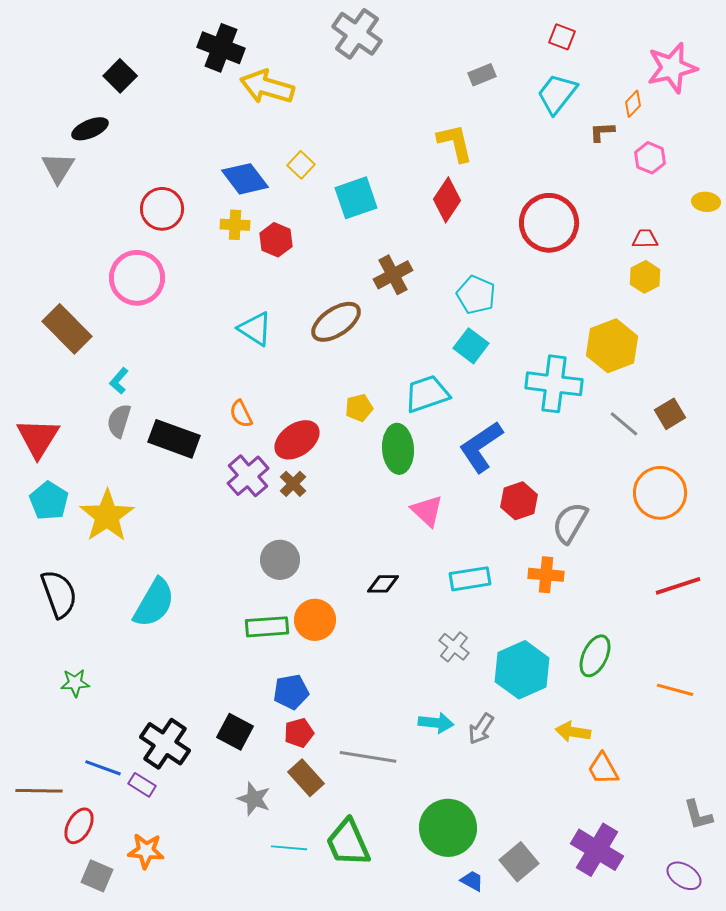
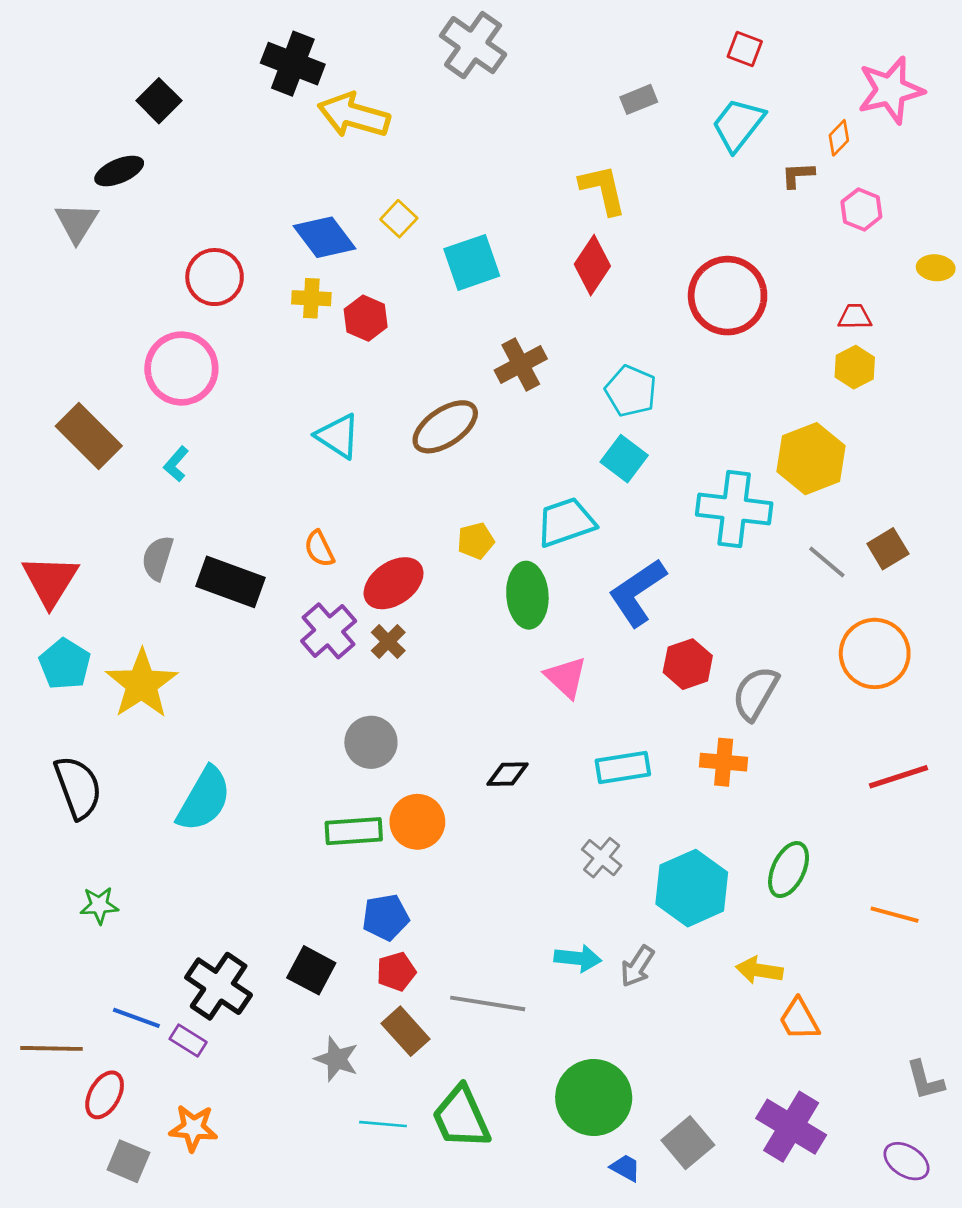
cyan L-shape: (119, 381) -> (176, 464), moved

